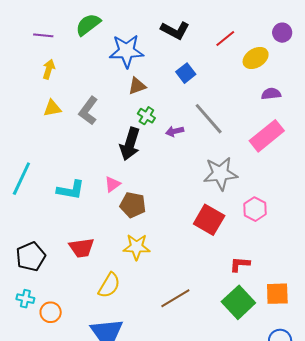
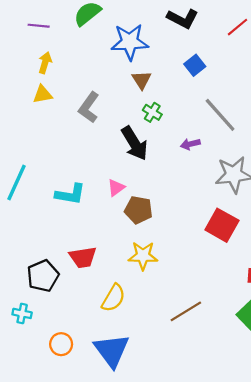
brown triangle: (137, 86) -> (142, 80), turned -42
yellow triangle: (52, 108) -> (43, 94), moved
purple arrow: (175, 131) -> (190, 144), moved
black arrow: (130, 144) -> (135, 143), turned -48
black pentagon: (31, 257) -> (43, 276), moved
orange circle: (51, 312) -> (61, 344), moved

